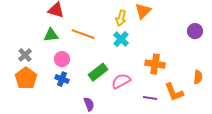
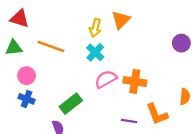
green rectangle: (98, 72) -> (71, 104), moved
pink semicircle: (121, 81) -> (106, 79), moved

